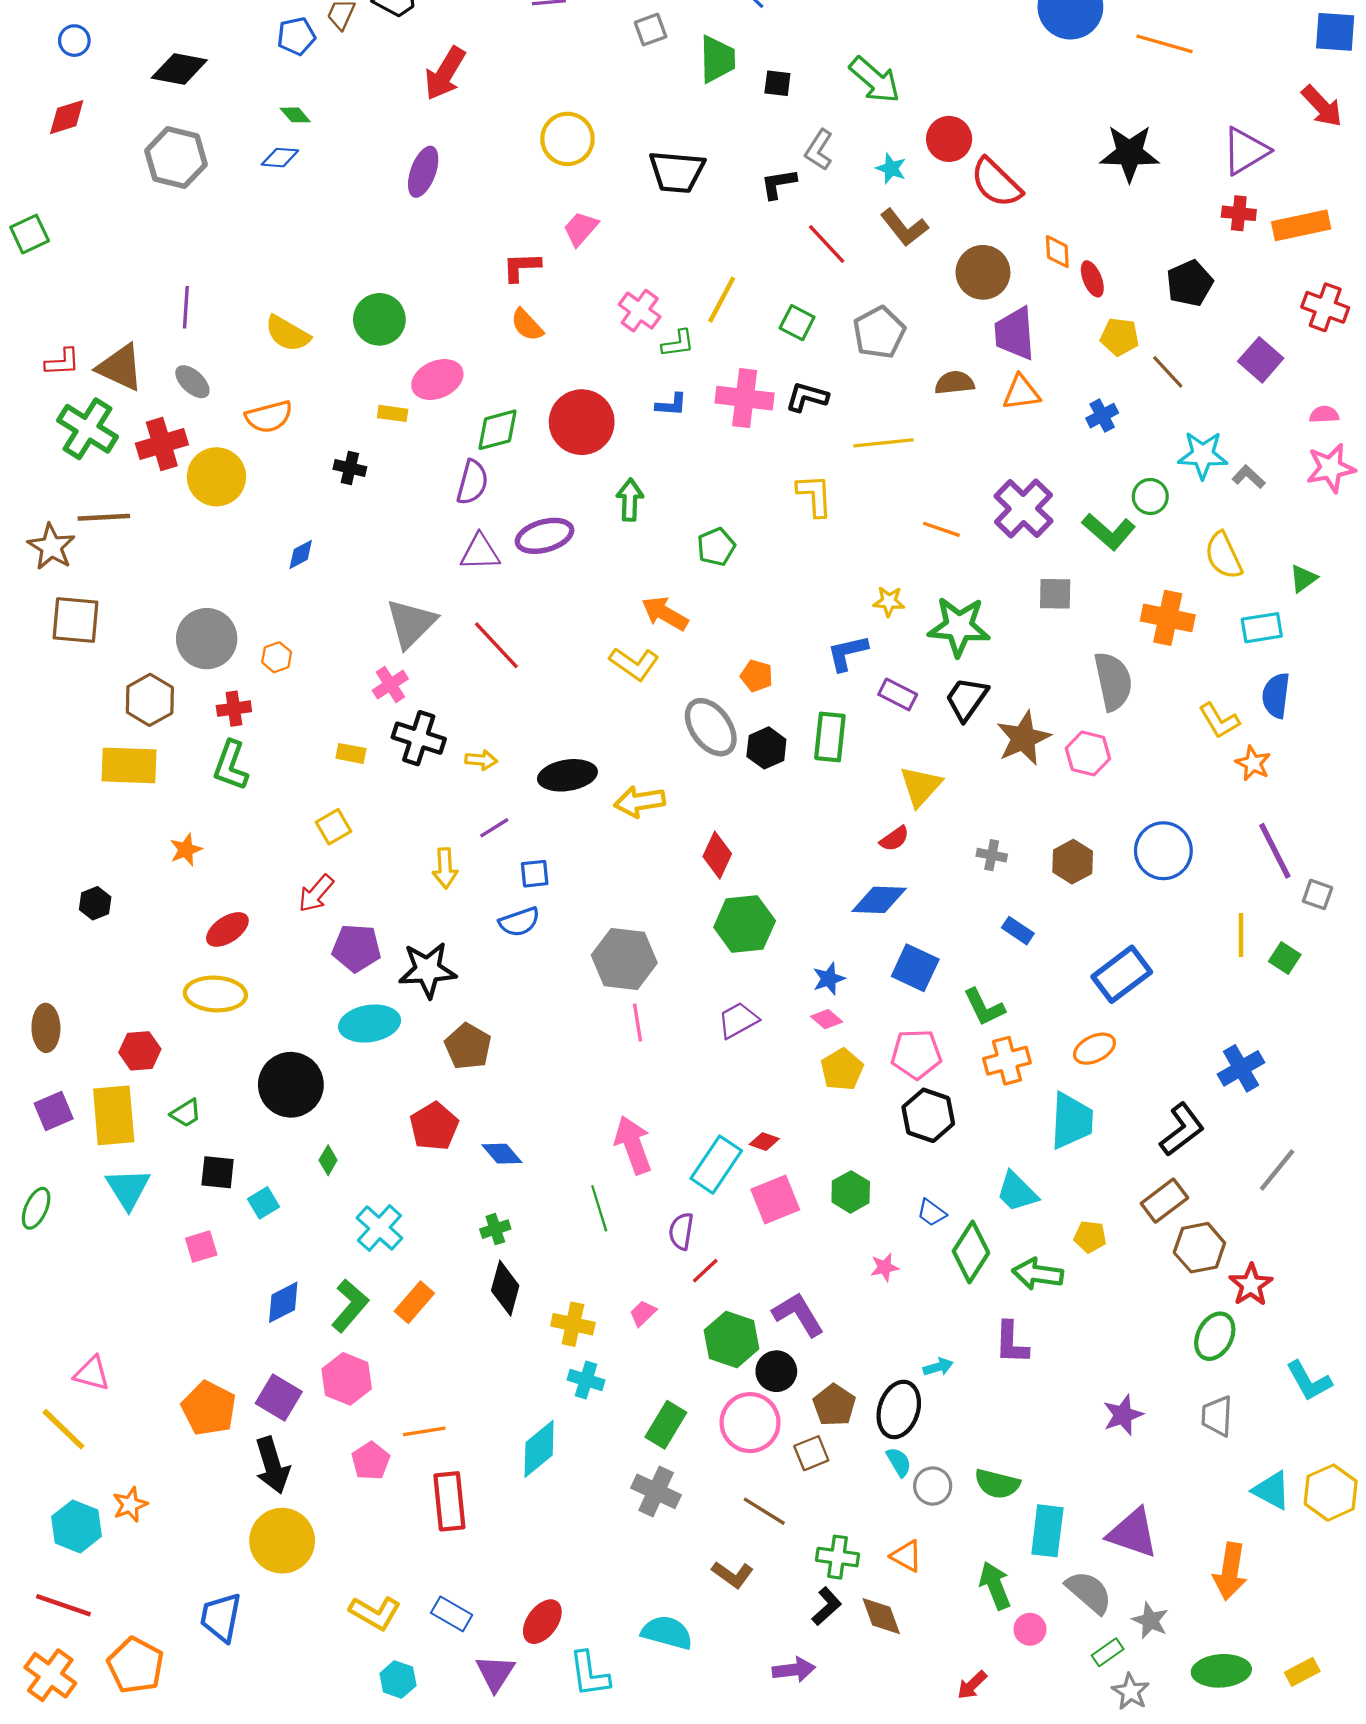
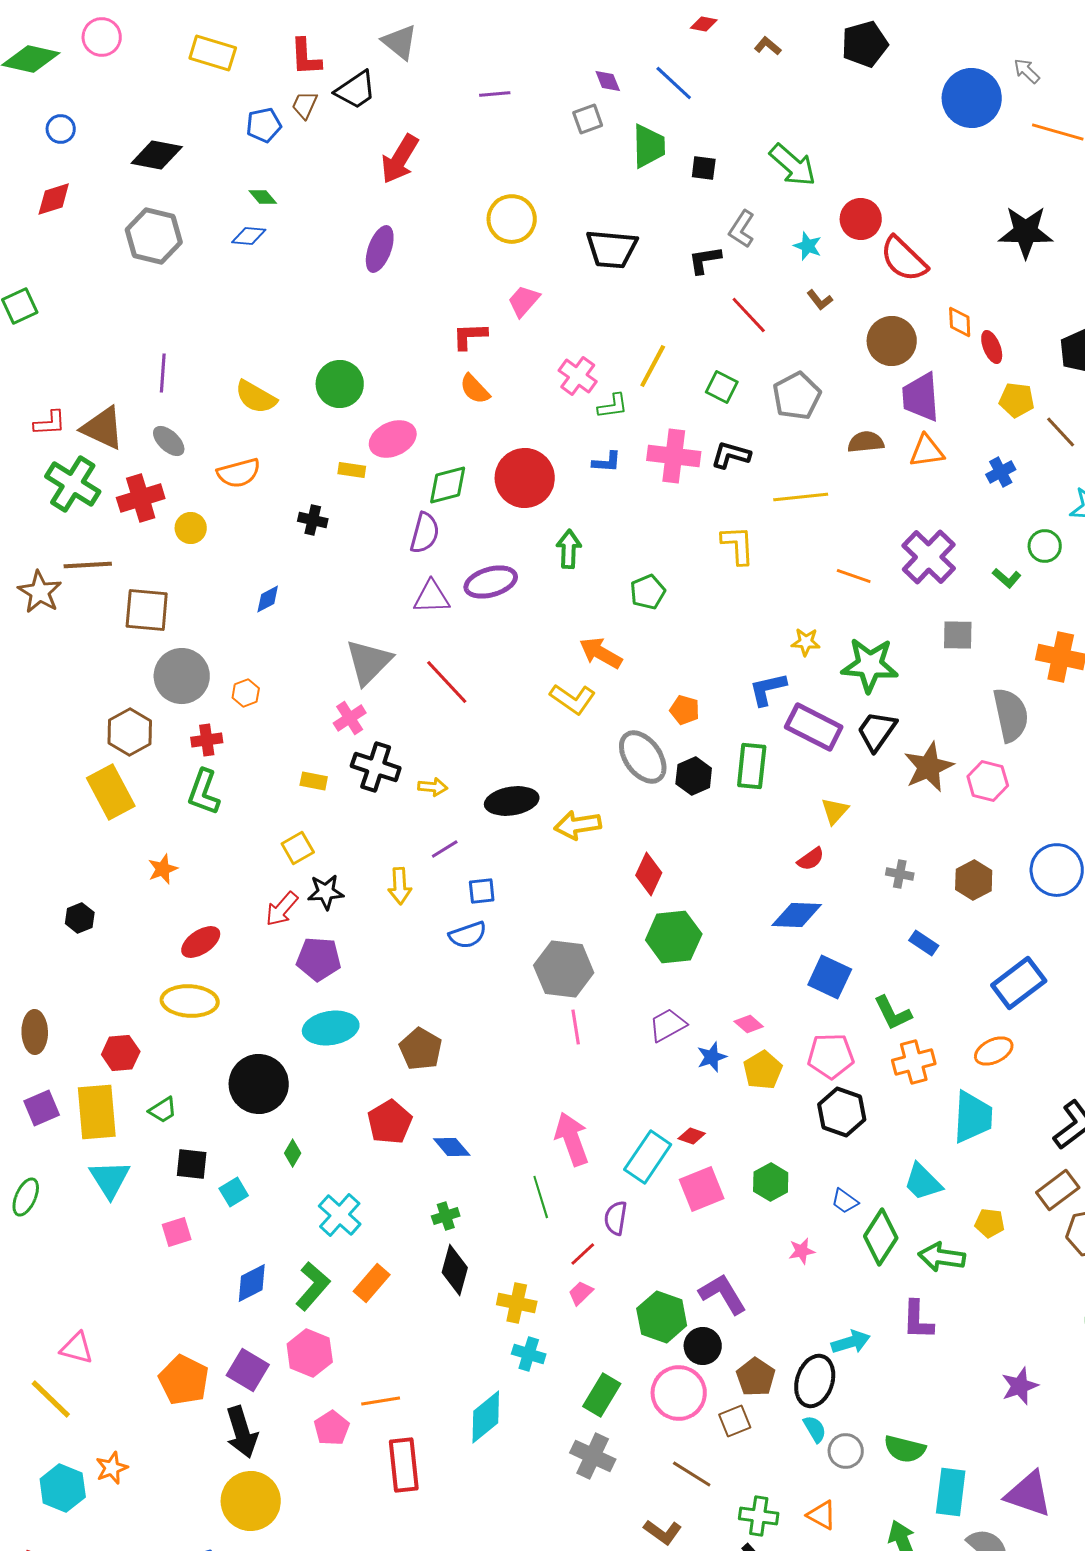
brown L-shape: (904, 228) -> (820, 300), size x0.6
yellow circle: (216, 477) -> (191, 528), size x0.6
green L-shape: (1109, 531) -> (1007, 578), size x0.6
brown square: (75, 620) -> (147, 610), moved
purple rectangle: (898, 694) -> (814, 727), size x1.6
yellow rectangle: (129, 765) -> (111, 792), turned 60
yellow triangle: (921, 786) -> (835, 811), size x0.7
black star: (428, 970) -> (326, 892), moved, size x0.7
blue star: (829, 979) -> (712, 1057), moved
red line: (705, 1271) -> (583, 1254), moved
cyan arrow: (938, 1367) -> (851, 1342), size x1.4

